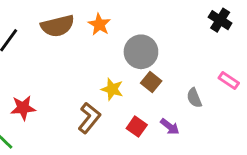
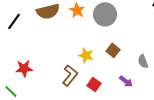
gray circle: (141, 52) -> (105, 14), moved
red square: (137, 127) -> (94, 84), moved

